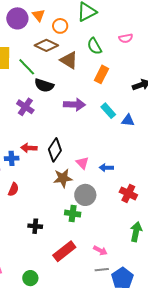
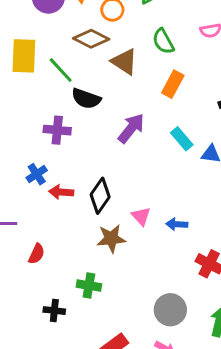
purple arrow: (74, 105) -> (131, 128), turned -55
purple cross: (25, 107) -> (57, 130), turned -30
blue cross: (12, 158) -> (37, 174), moved, turned -32
gray circle: (85, 195) -> (170, 310), moved
green cross: (73, 214) -> (89, 285), moved
black cross: (35, 226) -> (54, 311), moved

